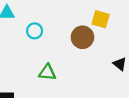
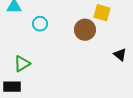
green triangle: (47, 72) -> (22, 64), moved, turned -36

